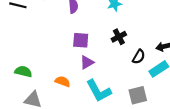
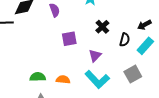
purple triangle: (87, 62) -> (95, 56), moved
green semicircle: (23, 71) -> (38, 77), moved

